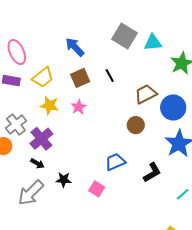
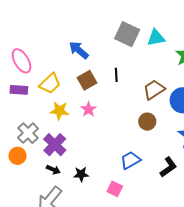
black line: (110, 76) -> (116, 75), turned 32
black star: (64, 180) -> (81, 174), moved

